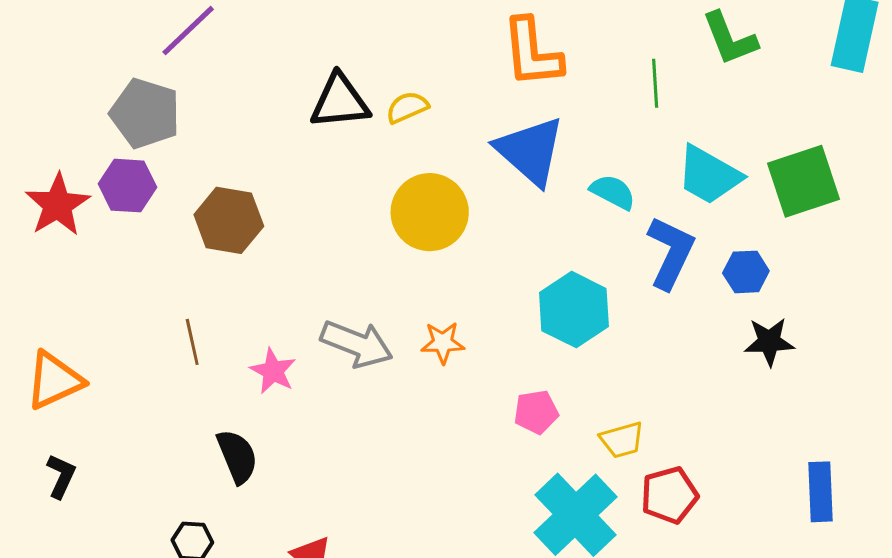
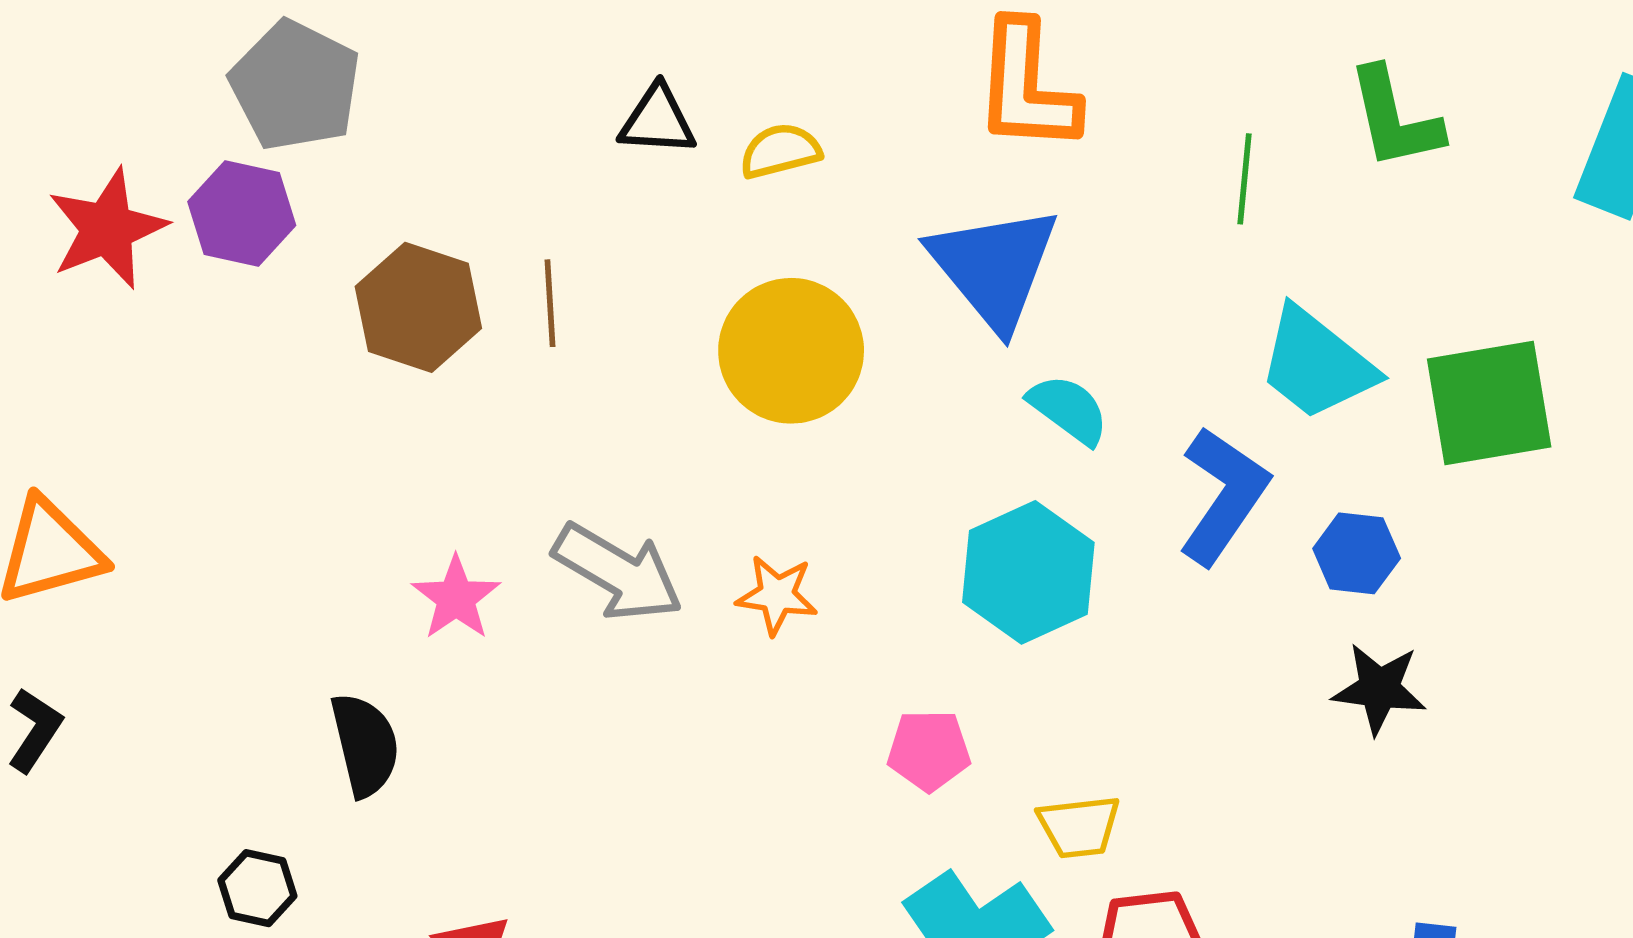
black triangle: (340, 101) -> (658, 120), size x0.7
cyan semicircle: (613, 192) -> (1069, 409), moved
brown line: (192, 342) -> (550, 303), moved

